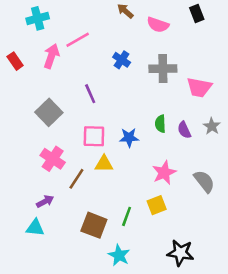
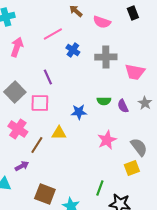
pink line: (78, 40) -> (53, 34), moved
green semicircle: (160, 124) -> (104, 101), turned -88
pink square: (94, 136) -> (40, 103), moved
purple arrow: (45, 201) -> (22, 166), moved
yellow square: (157, 205) -> (132, 168), moved
green line: (127, 216) -> (100, 188), moved
brown square: (94, 225) -> (45, 194), moved

